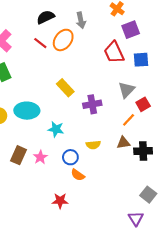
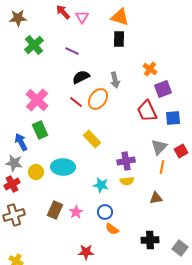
yellow rectangle: (65, 88) -> (92, 139), moved
red square: (143, 104) -> (181, 151), moved
orange line: (129, 120) -> (162, 167), moved, turned -32
cyan star: (56, 129) -> (101, 185), moved
yellow semicircle: (93, 145) -> (127, 181), moved
black cross: (143, 151) -> (150, 240), moved
red star: (60, 201) -> (86, 252), moved

